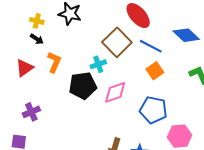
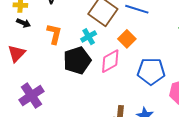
orange L-shape: (54, 62) -> (54, 34), moved
orange square: (155, 71) -> (127, 39), moved
purple cross: (31, 112) -> (31, 96), size x1.4

